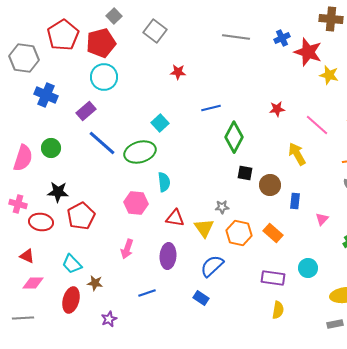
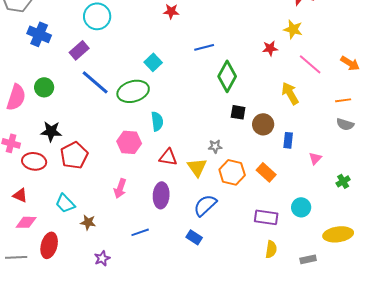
yellow star: (329, 75) -> (293, 29), moved
red ellipse: (71, 300) -> (49, 245), moved
gray rectangle: (335, 324) -> (308, 259), moved

